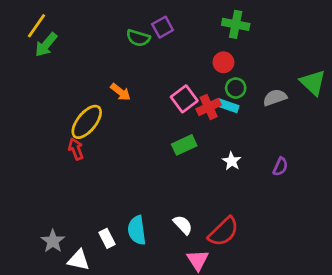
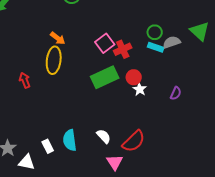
red circle: (223, 62) -> (134, 77), moved
green circle: (236, 88) -> (155, 32), moved
cyan rectangle: (228, 106) -> (156, 47), moved
yellow ellipse: (87, 122) -> (54, 60), moved, turned -32
green rectangle: (184, 145) -> (105, 77), size x1.5

